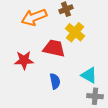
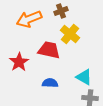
red star: (24, 60) -> (19, 62), turned -30
blue semicircle: (55, 81) -> (50, 83), turned -77

